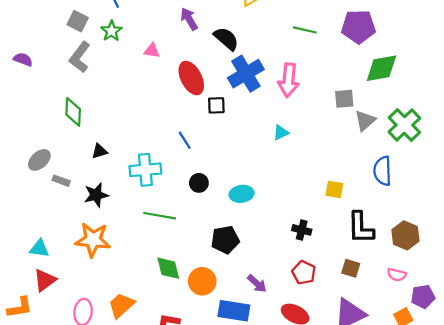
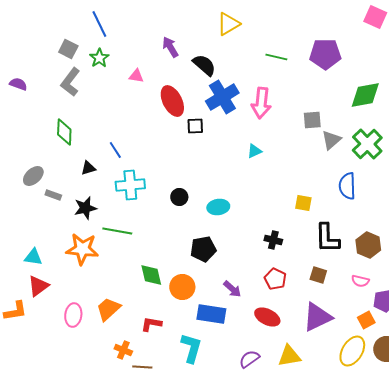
green diamond: (381, 68) -> (365, 95), moved
blue line: (185, 140) -> (115, 150), moved
green line: (160, 216) -> (117, 231), moved

